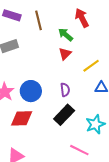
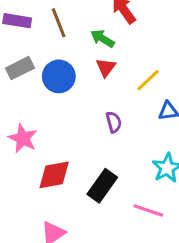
blue circle: (31, 91) -> (59, 76), moved
black rectangle: (64, 115) -> (102, 186), moved

